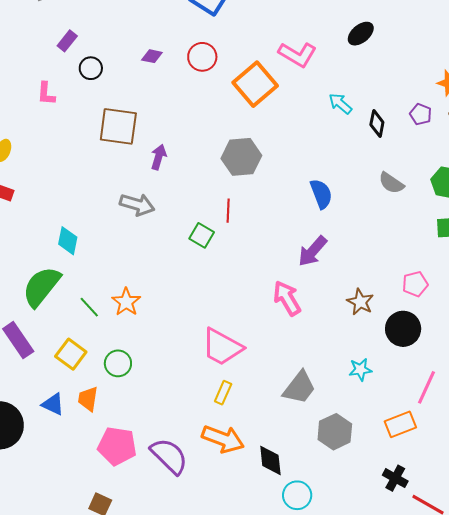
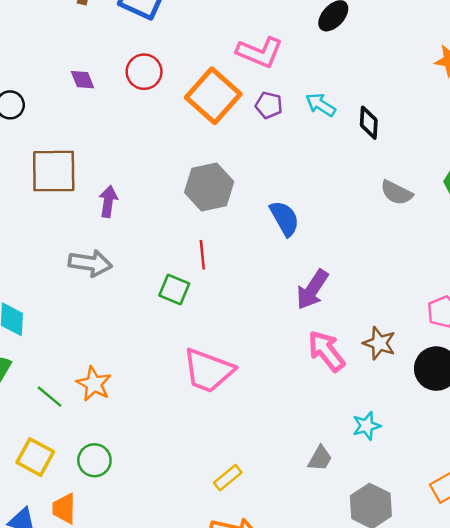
purple diamond: (152, 56) -> (83, 80), turned 65
purple pentagon: (421, 114) -> (269, 105), moved
blue semicircle: (321, 194) -> (285, 218), moved
pink arrow: (287, 298) -> (326, 351), moved
pink trapezoid: (222, 347) -> (208, 371), moved
cyan star: (360, 370) -> (366, 426), moved
gray trapezoid: (299, 388) -> (320, 458), size x0.6
yellow rectangle: (223, 393) -> (228, 478), turned 35

